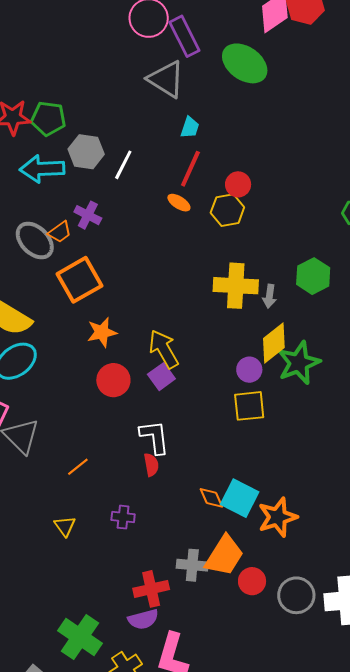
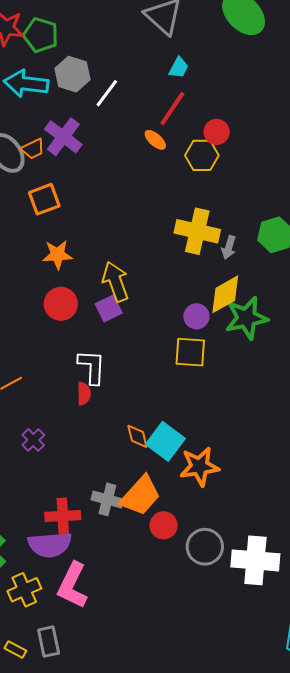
purple cross: (88, 215) -> (63, 137), size x1.4
orange square: (80, 280) -> (44, 199), size x0.7
purple cross: (123, 517) -> (33, 440), moved, turned 30
purple semicircle: (143, 619) -> (50, 545), size x1.4

